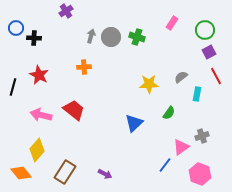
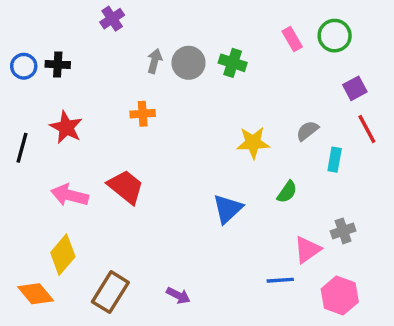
pink rectangle: (172, 23) -> (292, 39), turned -64
blue circle: (16, 28) -> (24, 66), moved
green circle: (205, 30) -> (335, 36), moved
blue line: (165, 165) -> (280, 280), turned 49

